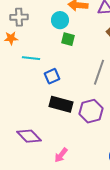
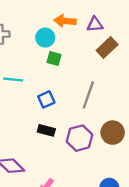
blue square: (52, 76) -> (46, 99), moved
black rectangle: (61, 104) -> (46, 130), size x0.7

